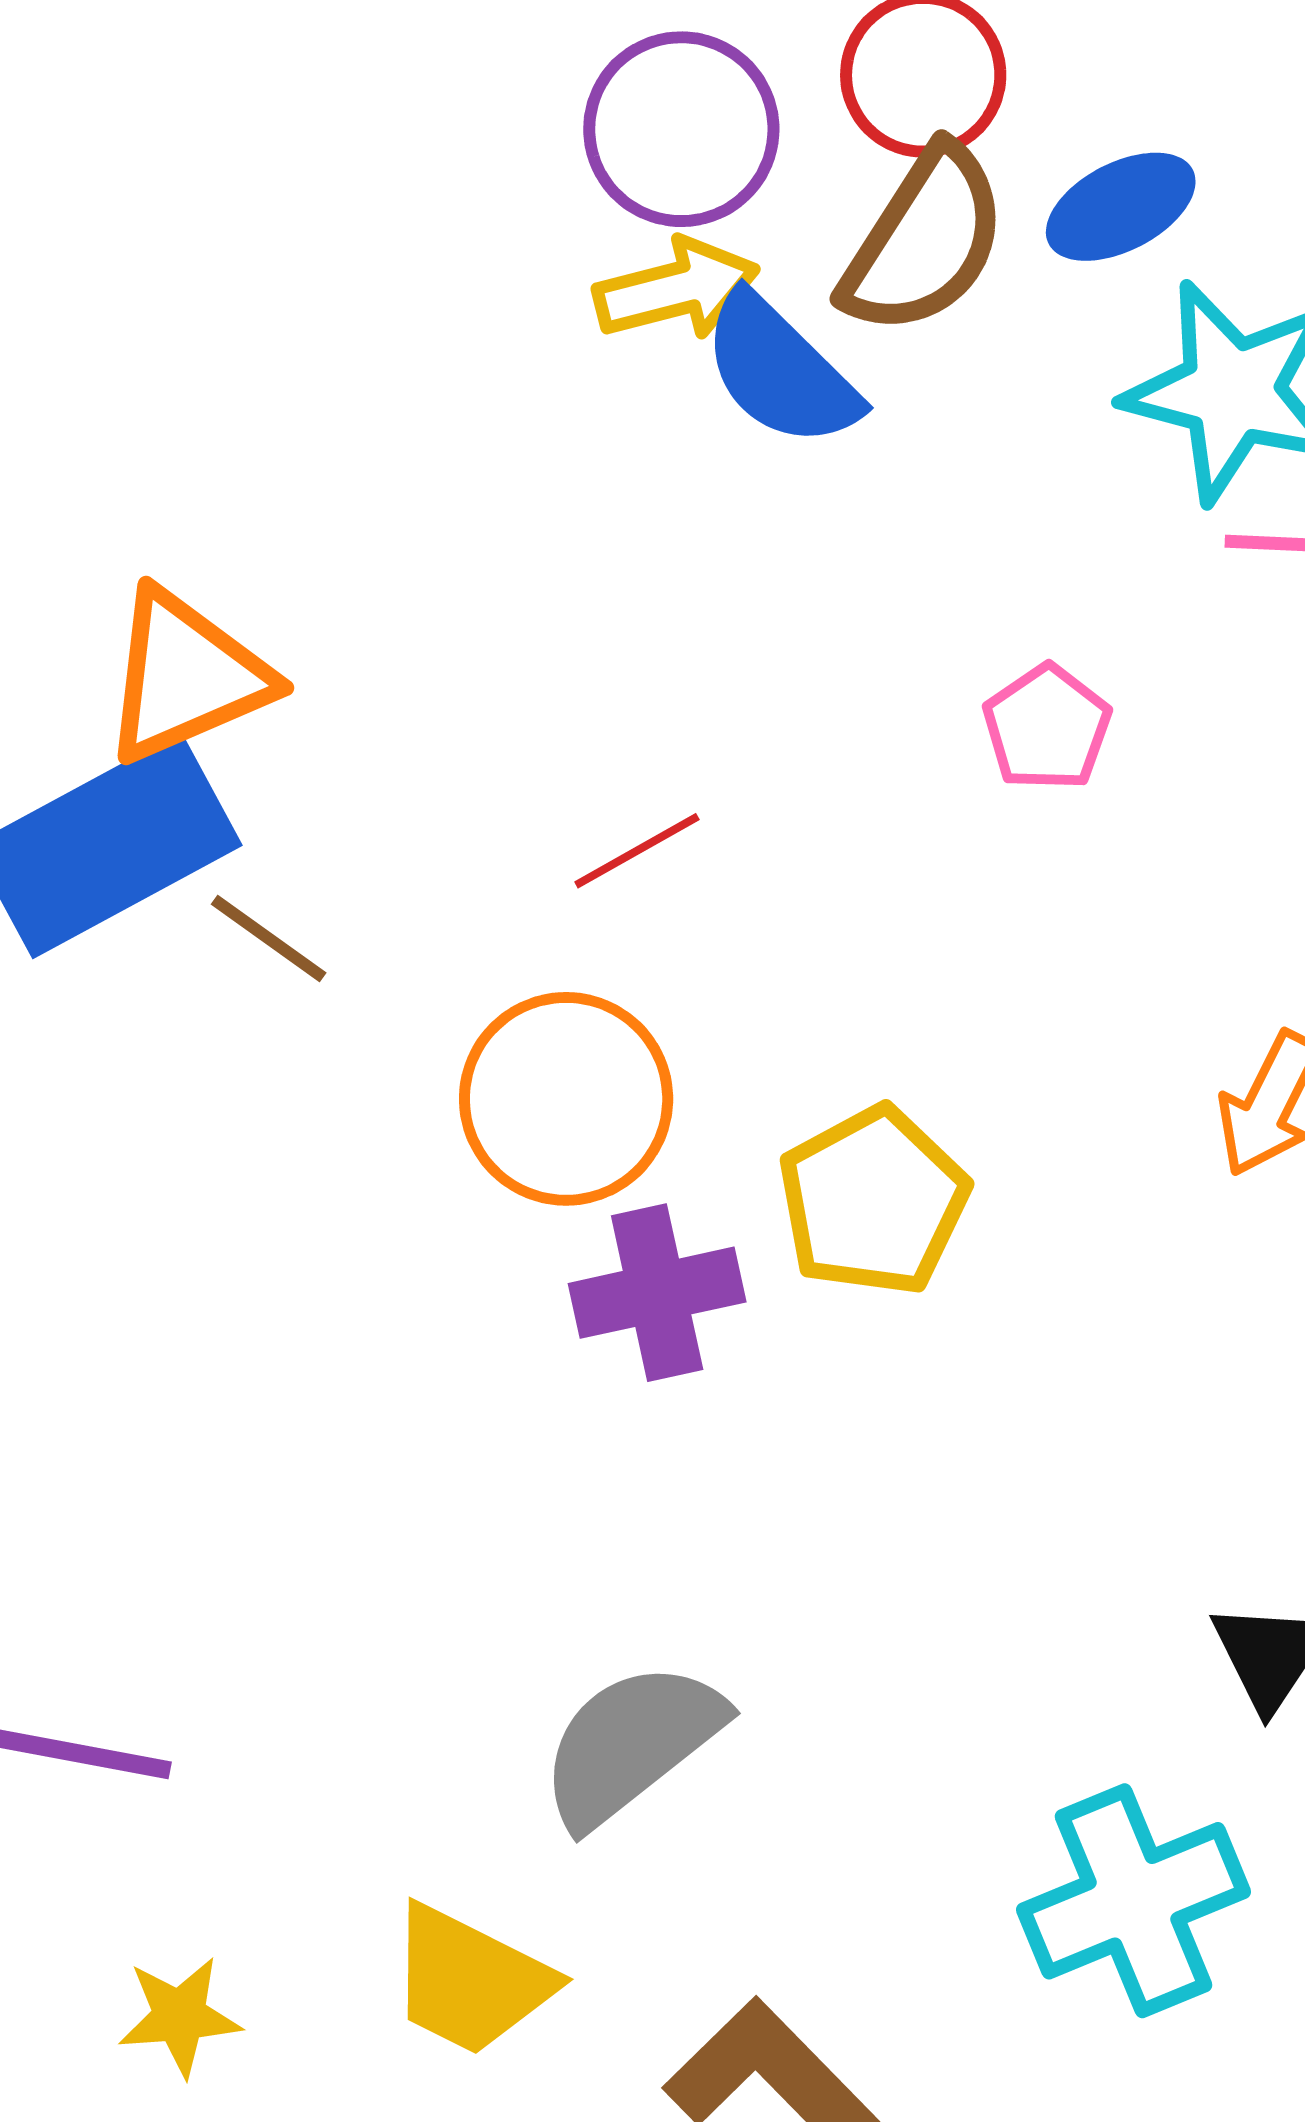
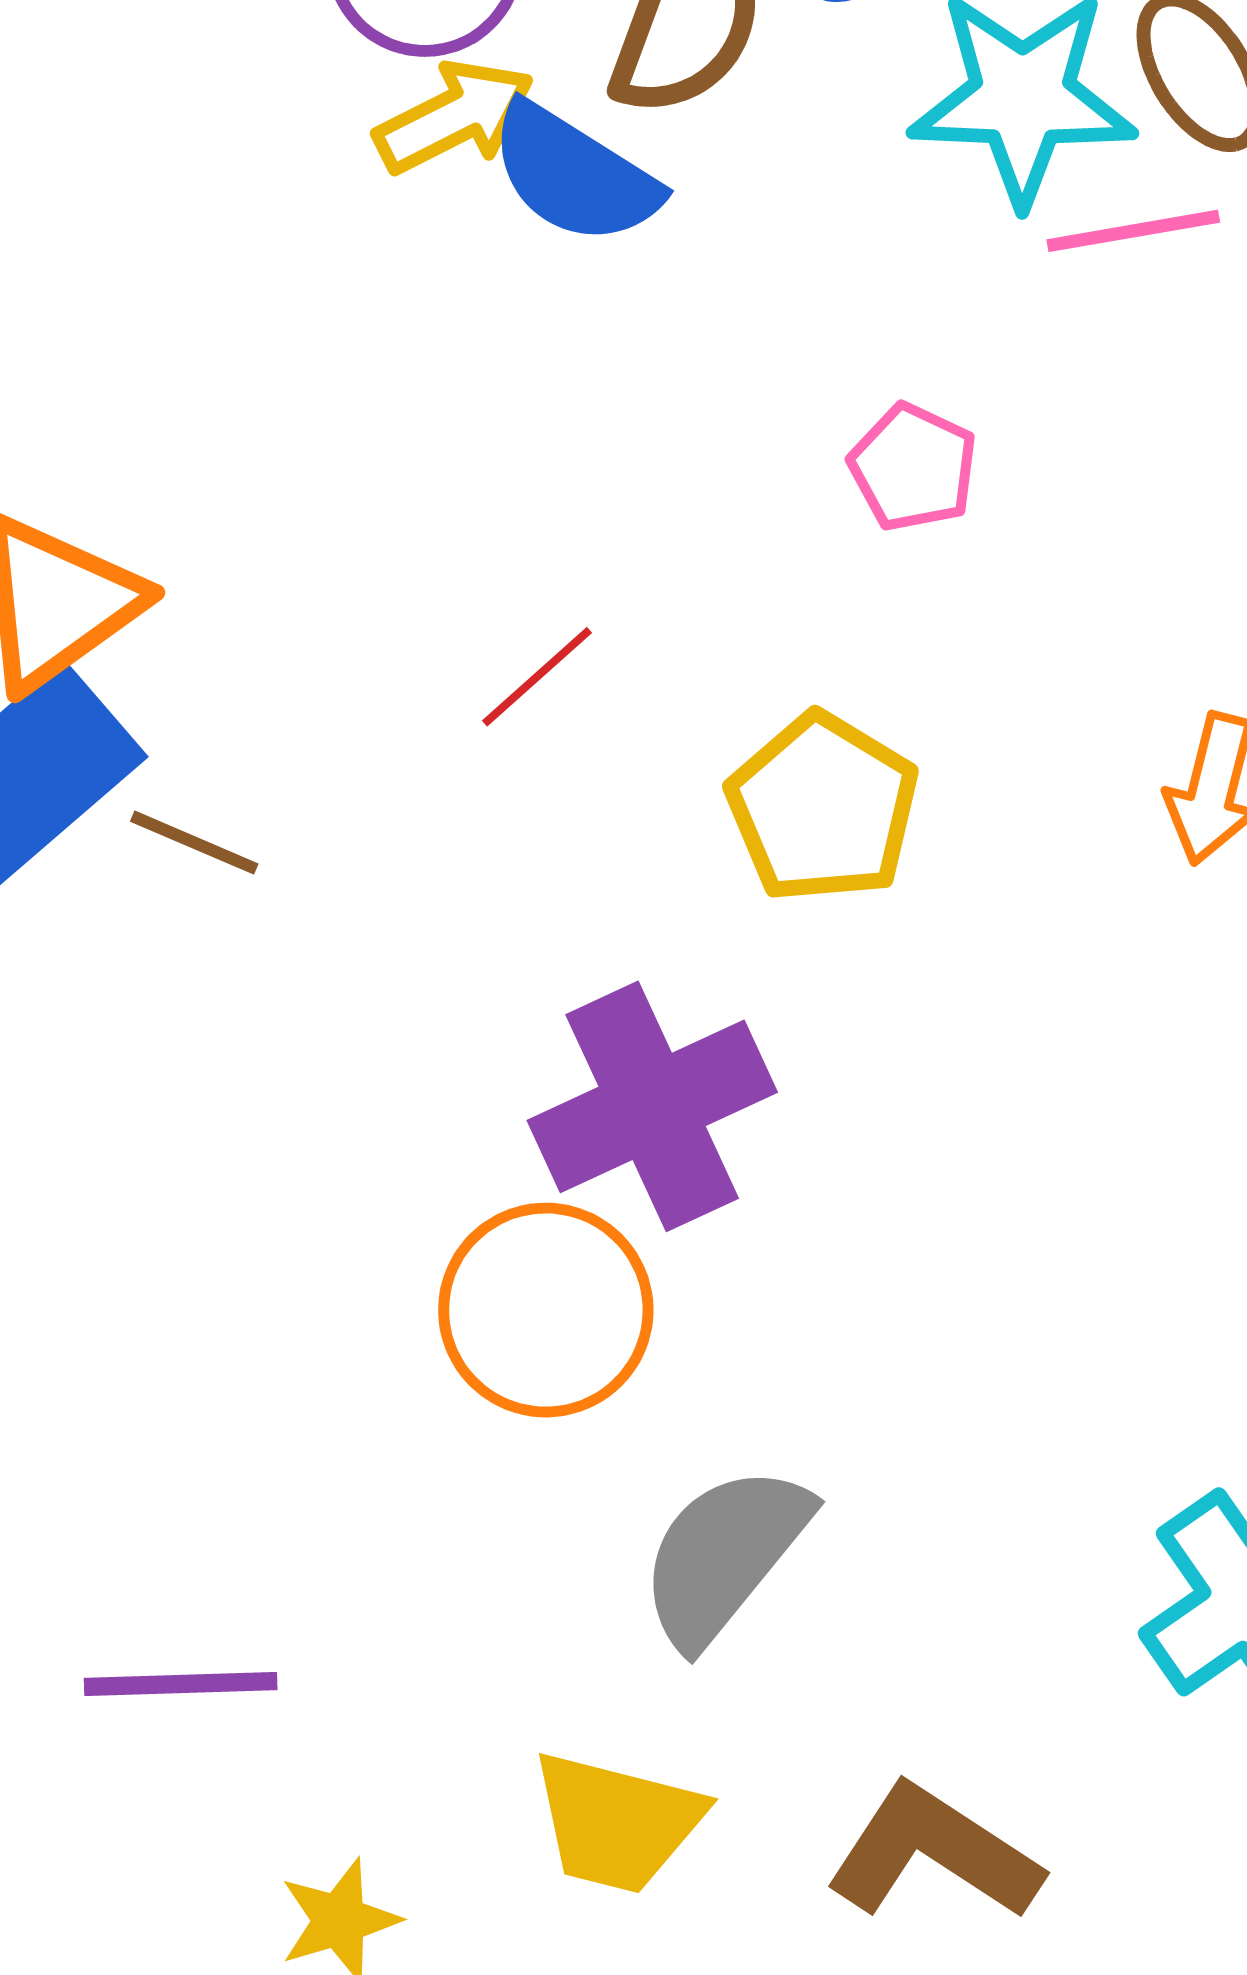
orange circle: (566, 1099) -> (546, 1310), moved
yellow pentagon: (873, 1201) -> (823, 808), moved
purple cross: (657, 1293) -> (652, 1106), size x1.4

